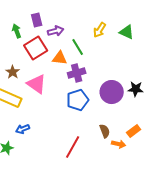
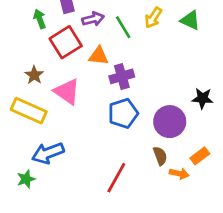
green line: (78, 47) -> (123, 27), moved
purple circle: (112, 92) -> (170, 122), moved
blue arrow: (23, 129) -> (48, 153), size x1.6

